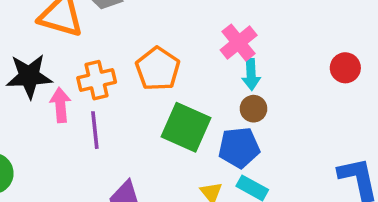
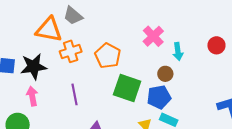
cyan arrow: (251, 74) -> (178, 52), moved
orange cross: (97, 80) -> (71, 51), moved
pink arrow: (60, 105) -> (32, 96), moved

